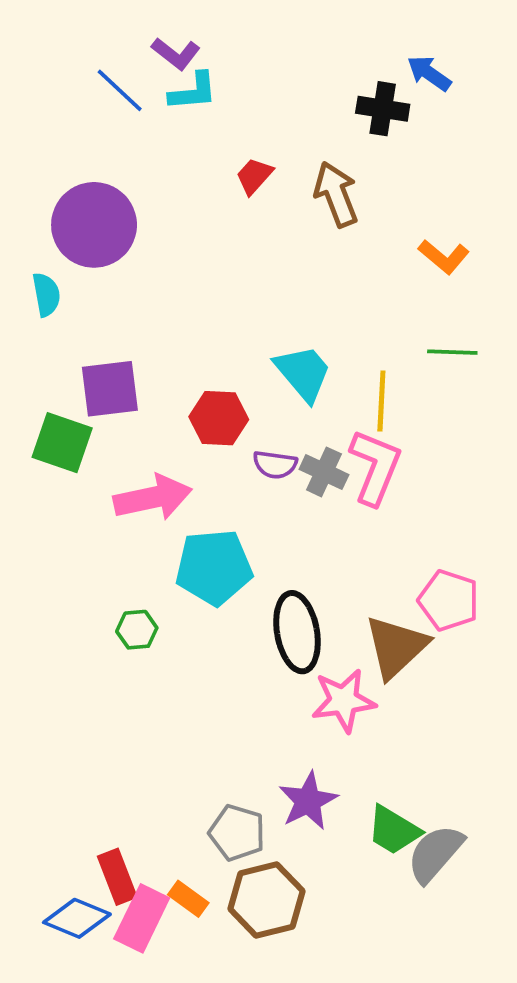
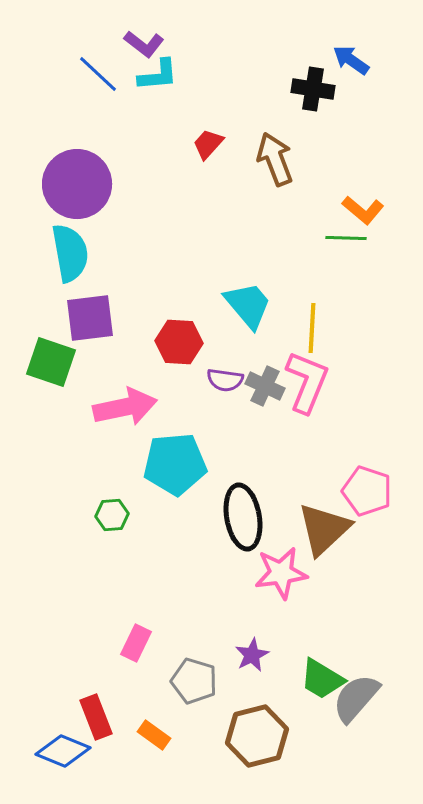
cyan semicircle: (46, 295) -> (70, 253), moved, size x1.6
green line: (452, 352) -> (346, 238), moved
purple star: (308, 801) -> (252, 655), size x0.7
brown hexagon: (266, 900) -> (257, 736), moved
pink rectangle: (142, 918) -> (136, 643), moved, size x0.7

